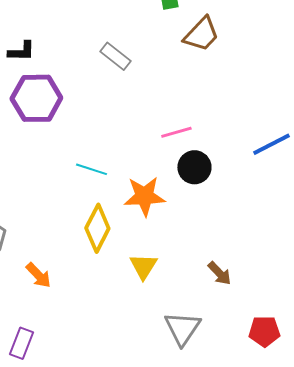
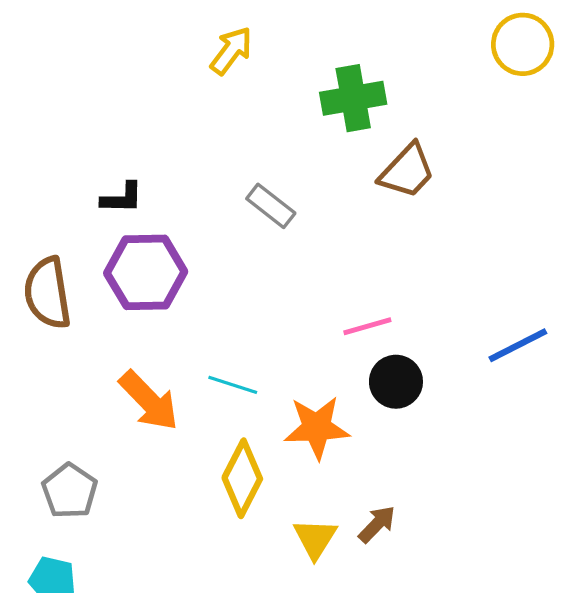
brown arrow: (219, 273) -> (377, 524), moved, turned -92
orange arrow: (38, 275) -> (149, 401), moved, size x1.5

